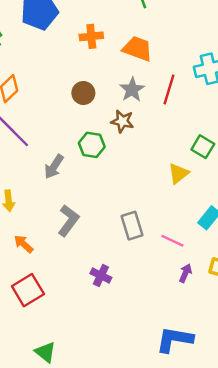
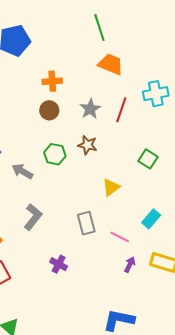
orange cross: (91, 36) -> (52, 81), moved
orange trapezoid: (138, 49) -> (111, 64), moved
brown star: (122, 121) -> (88, 145), moved
gray arrow: (54, 167) -> (22, 171), turned 85
yellow triangle: (178, 173) -> (111, 187), moved

